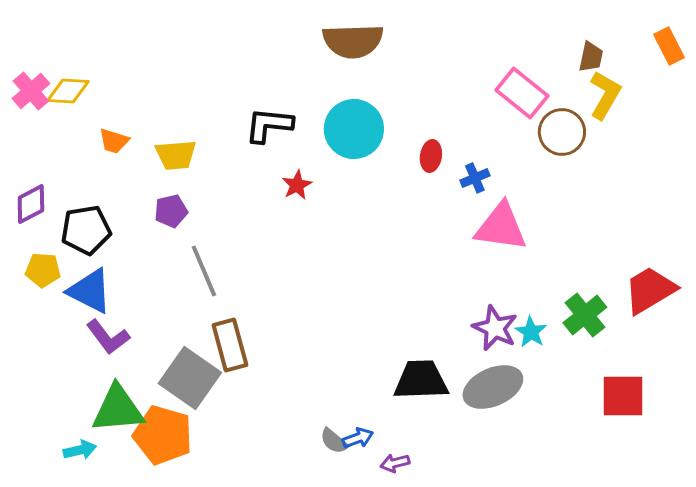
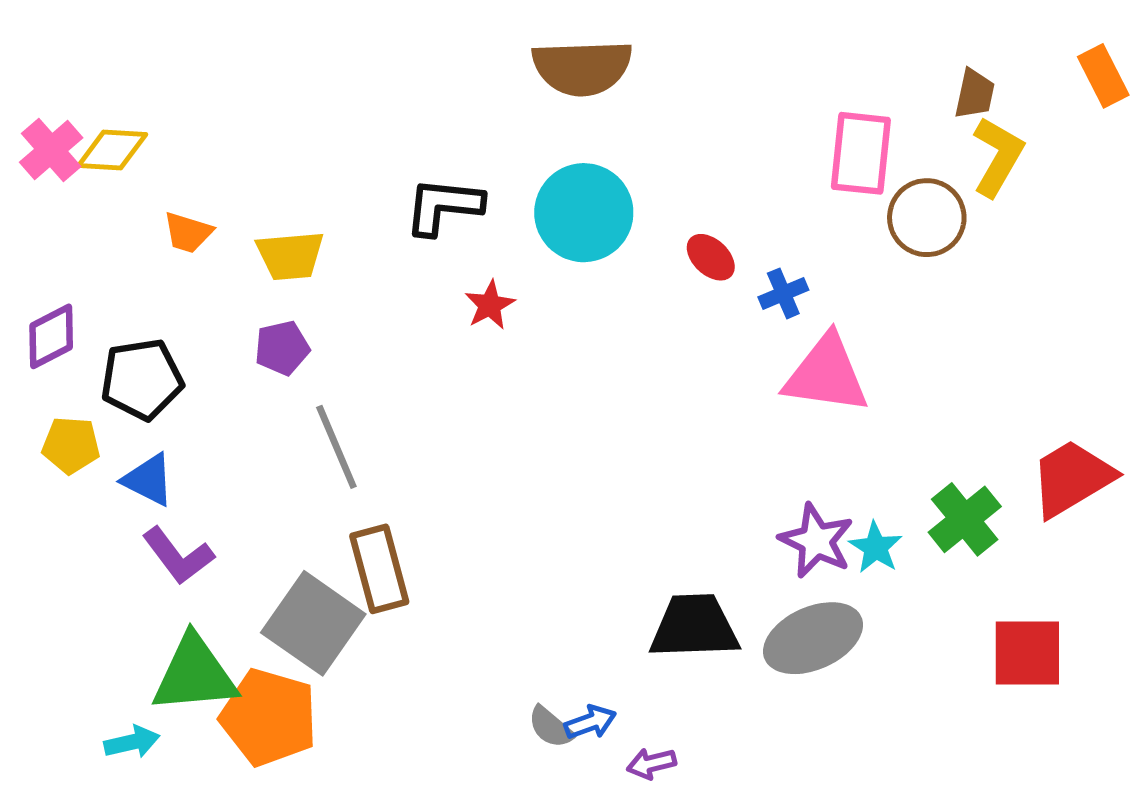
pink rectangle: (522, 93) -> (861, 153), turned 57
red ellipse: (431, 156) -> (711, 257), turned -56
blue triangle: (90, 291) -> (148, 480), size x0.7

